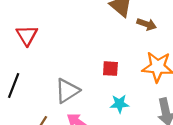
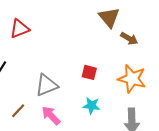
red triangle: (27, 35) -> (19, 29), turned 30

